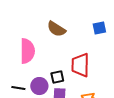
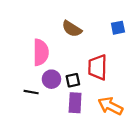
purple circle: (39, 86) -> (51, 79), moved

